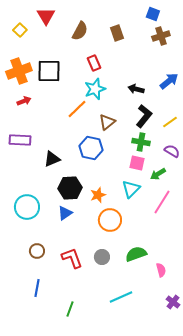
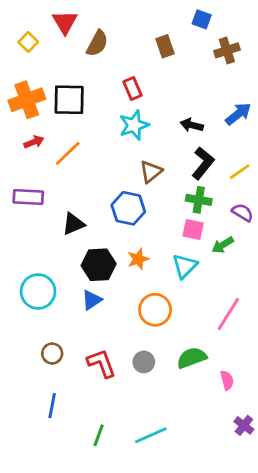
blue square: (153, 14) -> (202, 19), moved
brown semicircle: (80, 31) -> (97, 43), moved
orange line: (77, 109) -> (68, 153), moved
orange star: (98, 195) -> (138, 259), moved
pink line: (162, 202) -> (228, 314), moved
cyan line: (121, 297) -> (151, 435), moved

